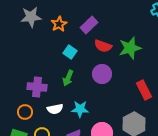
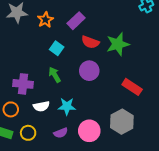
green arrow: (68, 78) -> (55, 75), turned 126
red rectangle: (144, 90) -> (132, 87), turned -30

